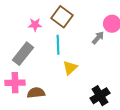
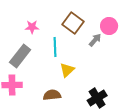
brown square: (62, 17) -> (73, 23), moved
brown semicircle: (36, 93) -> (52, 95), moved

